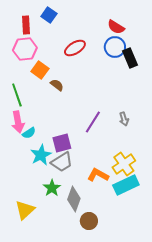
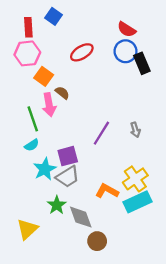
green line: (17, 95) -> (33, 119), moved
pink arrow: (18, 122) -> (49, 105), moved
gray diamond: (74, 199) -> (81, 217), turned -40

